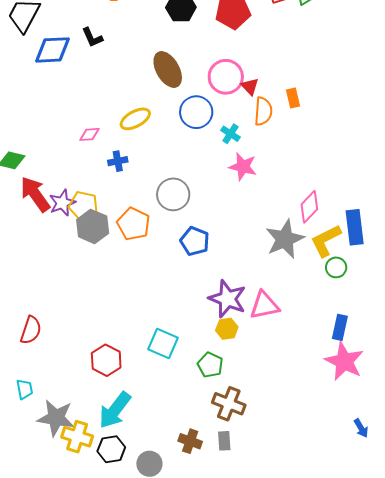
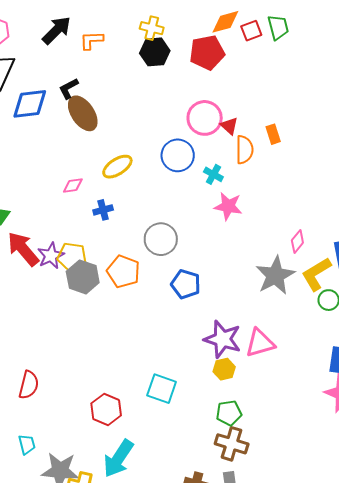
black L-shape: (92, 37) -> (69, 88), turned 90
brown ellipse: (168, 69) -> (83, 113), moved
pink diamond: (309, 207) -> (297, 241), size x0.7
green pentagon: (210, 365) -> (229, 413), moved, turned -30

